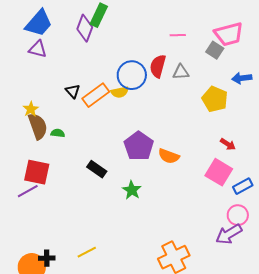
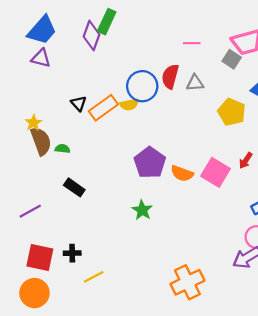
red arrow: (228, 144) -> (246, 161), turned 91
black rectangle: (97, 169) -> (74, 187), moved
red square: (37, 172) -> (40, 257), moved
pink square: (219, 172) -> (215, 172), moved
black cross: (47, 258) -> (72, 253), moved

